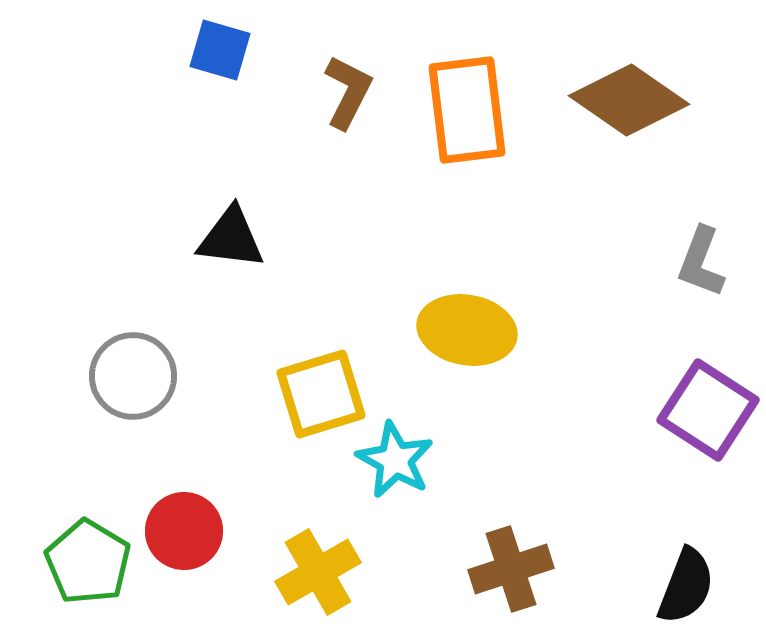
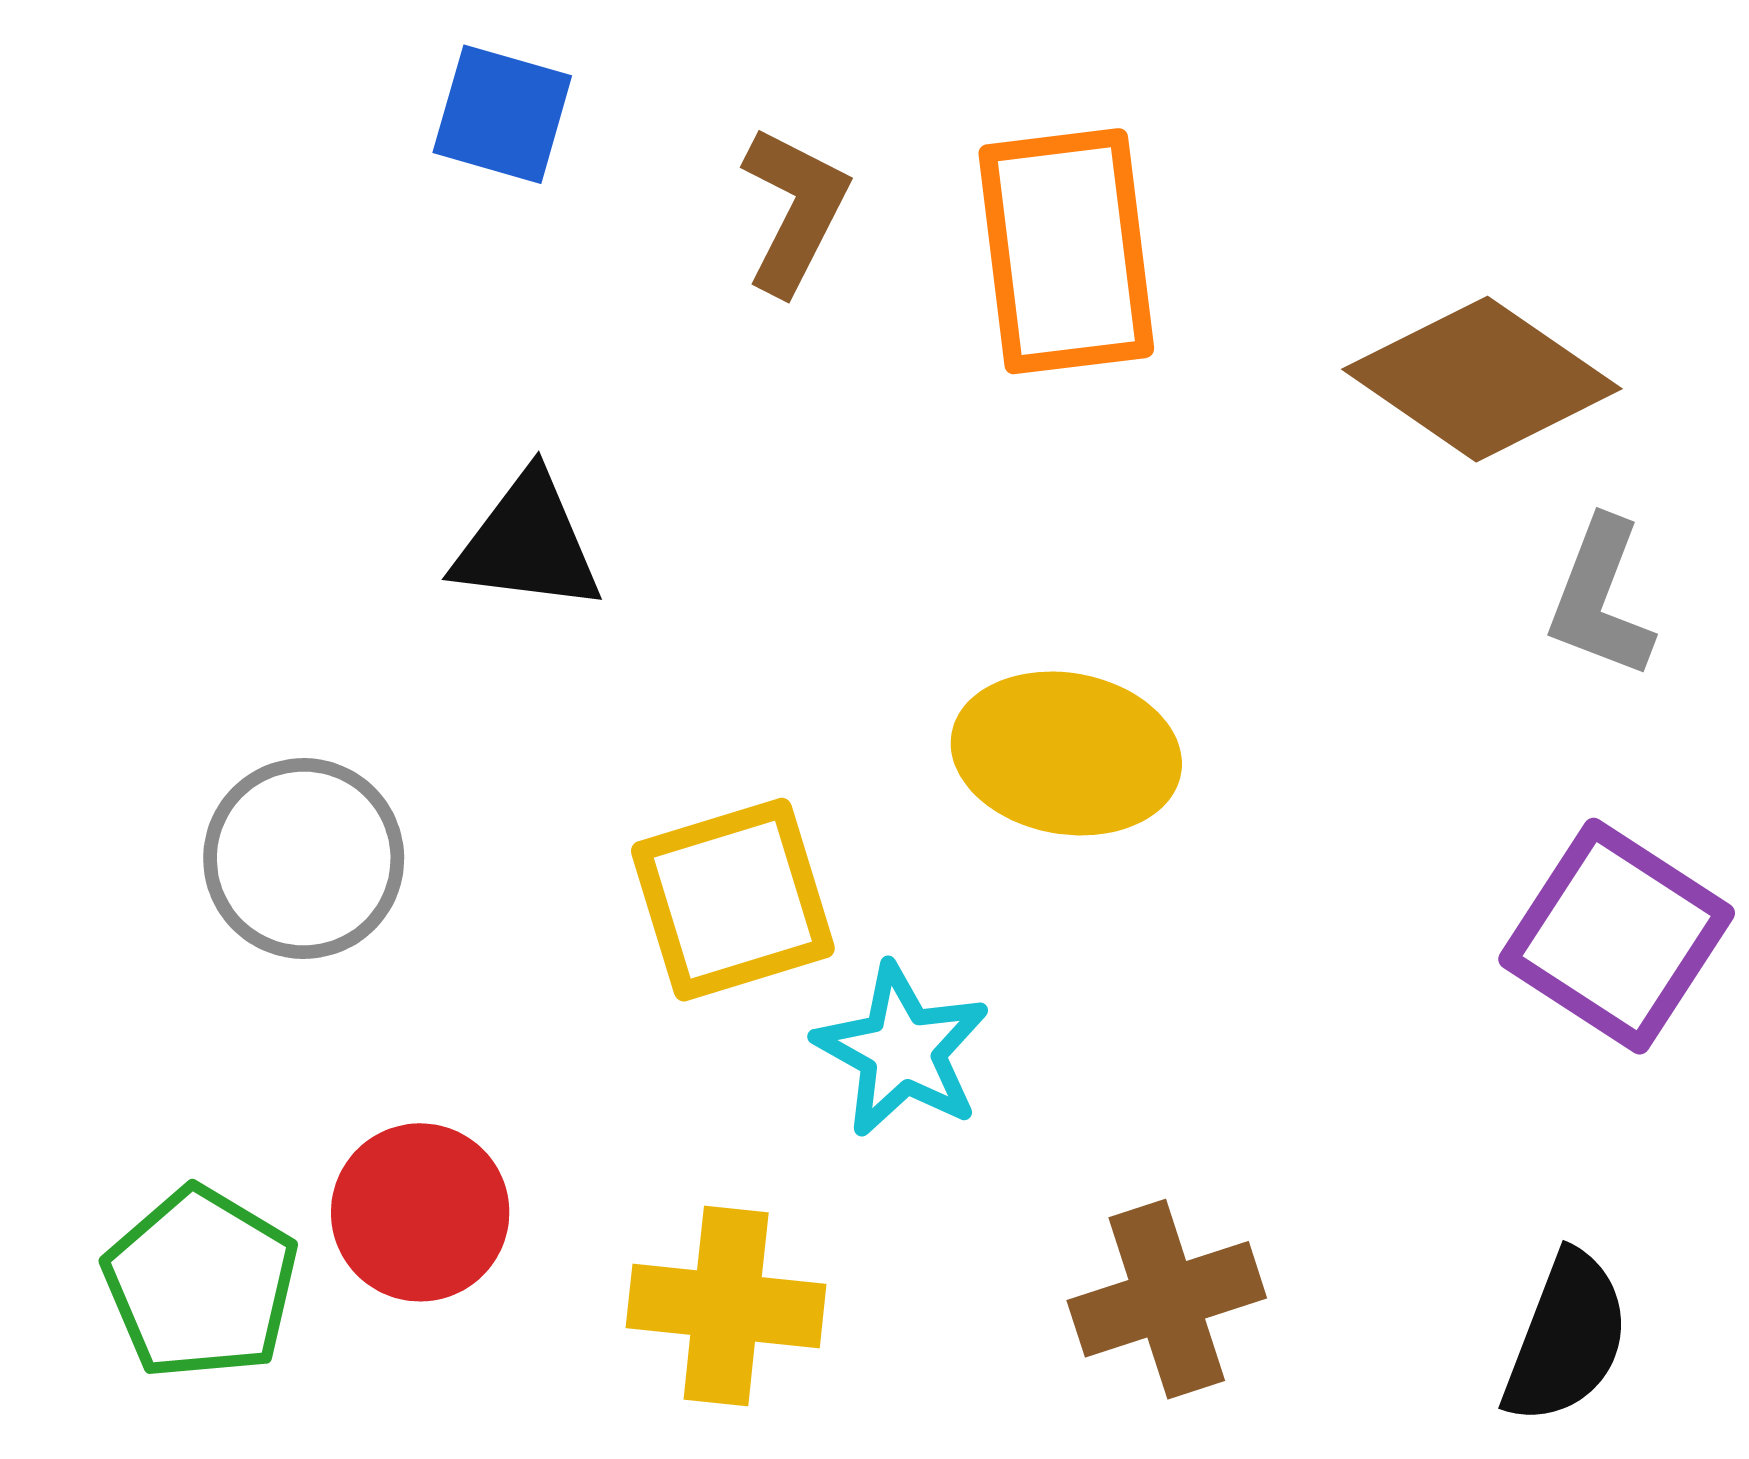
brown diamond: (629, 100) -> (1482, 379), moved
yellow cross: (318, 572) -> (726, 1306), turned 36

